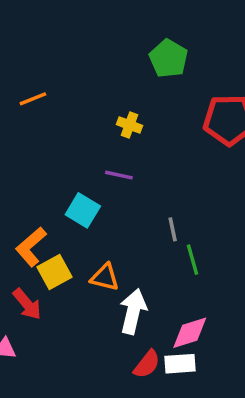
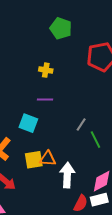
gray line: (173, 229) -> (81, 124), turned 56
yellow square: (54, 272) -> (34, 160), moved, turned 30

